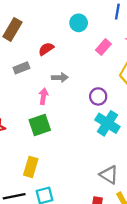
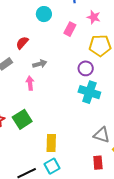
purple circle: (98, 96) -> (86, 68), moved
green square: (40, 125) -> (22, 119), moved
yellow rectangle: (31, 167) -> (51, 143), moved

